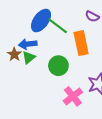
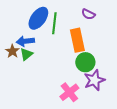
green line: (57, 26) -> (54, 23), turned 60
green circle: (58, 66) -> (85, 62), moved

